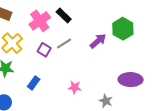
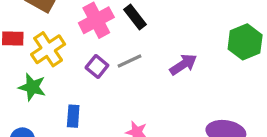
green hexagon: (123, 29) -> (245, 42), moved
blue rectangle: (34, 83) -> (73, 116), turned -40

